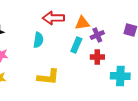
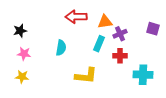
cyan semicircle: (38, 40) -> (61, 48), moved
yellow L-shape: (48, 77) -> (86, 76), moved

